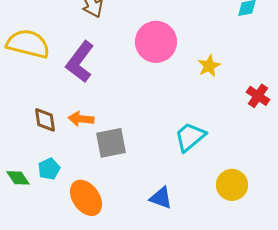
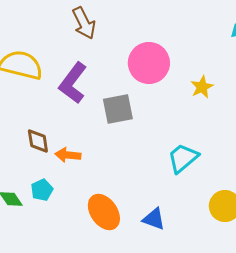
orange arrow: (81, 119) -> (68, 155), moved
gray square: (111, 143) -> (118, 109), moved
orange ellipse: (86, 198) -> (104, 212), moved

